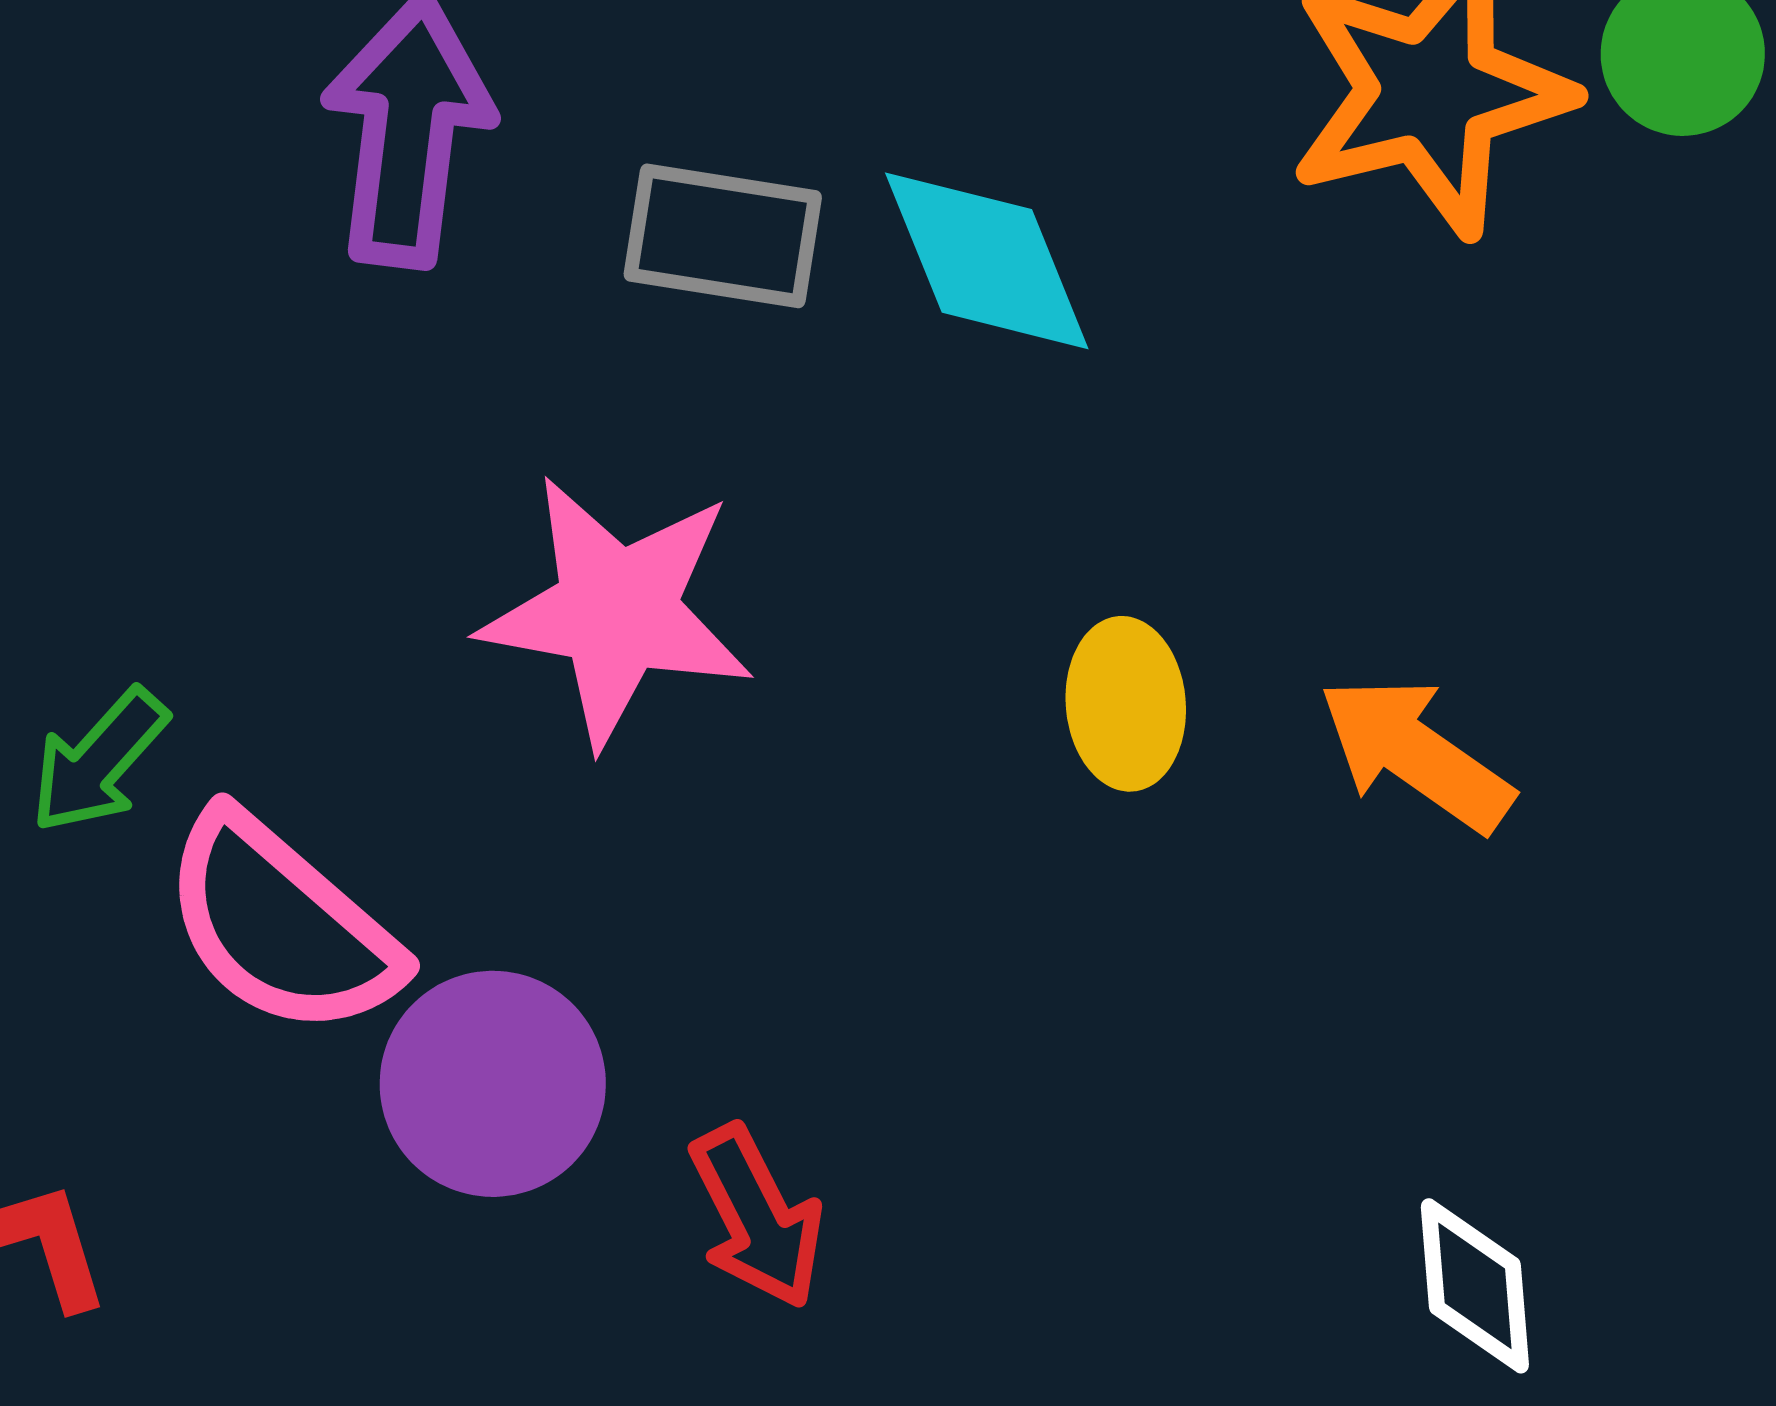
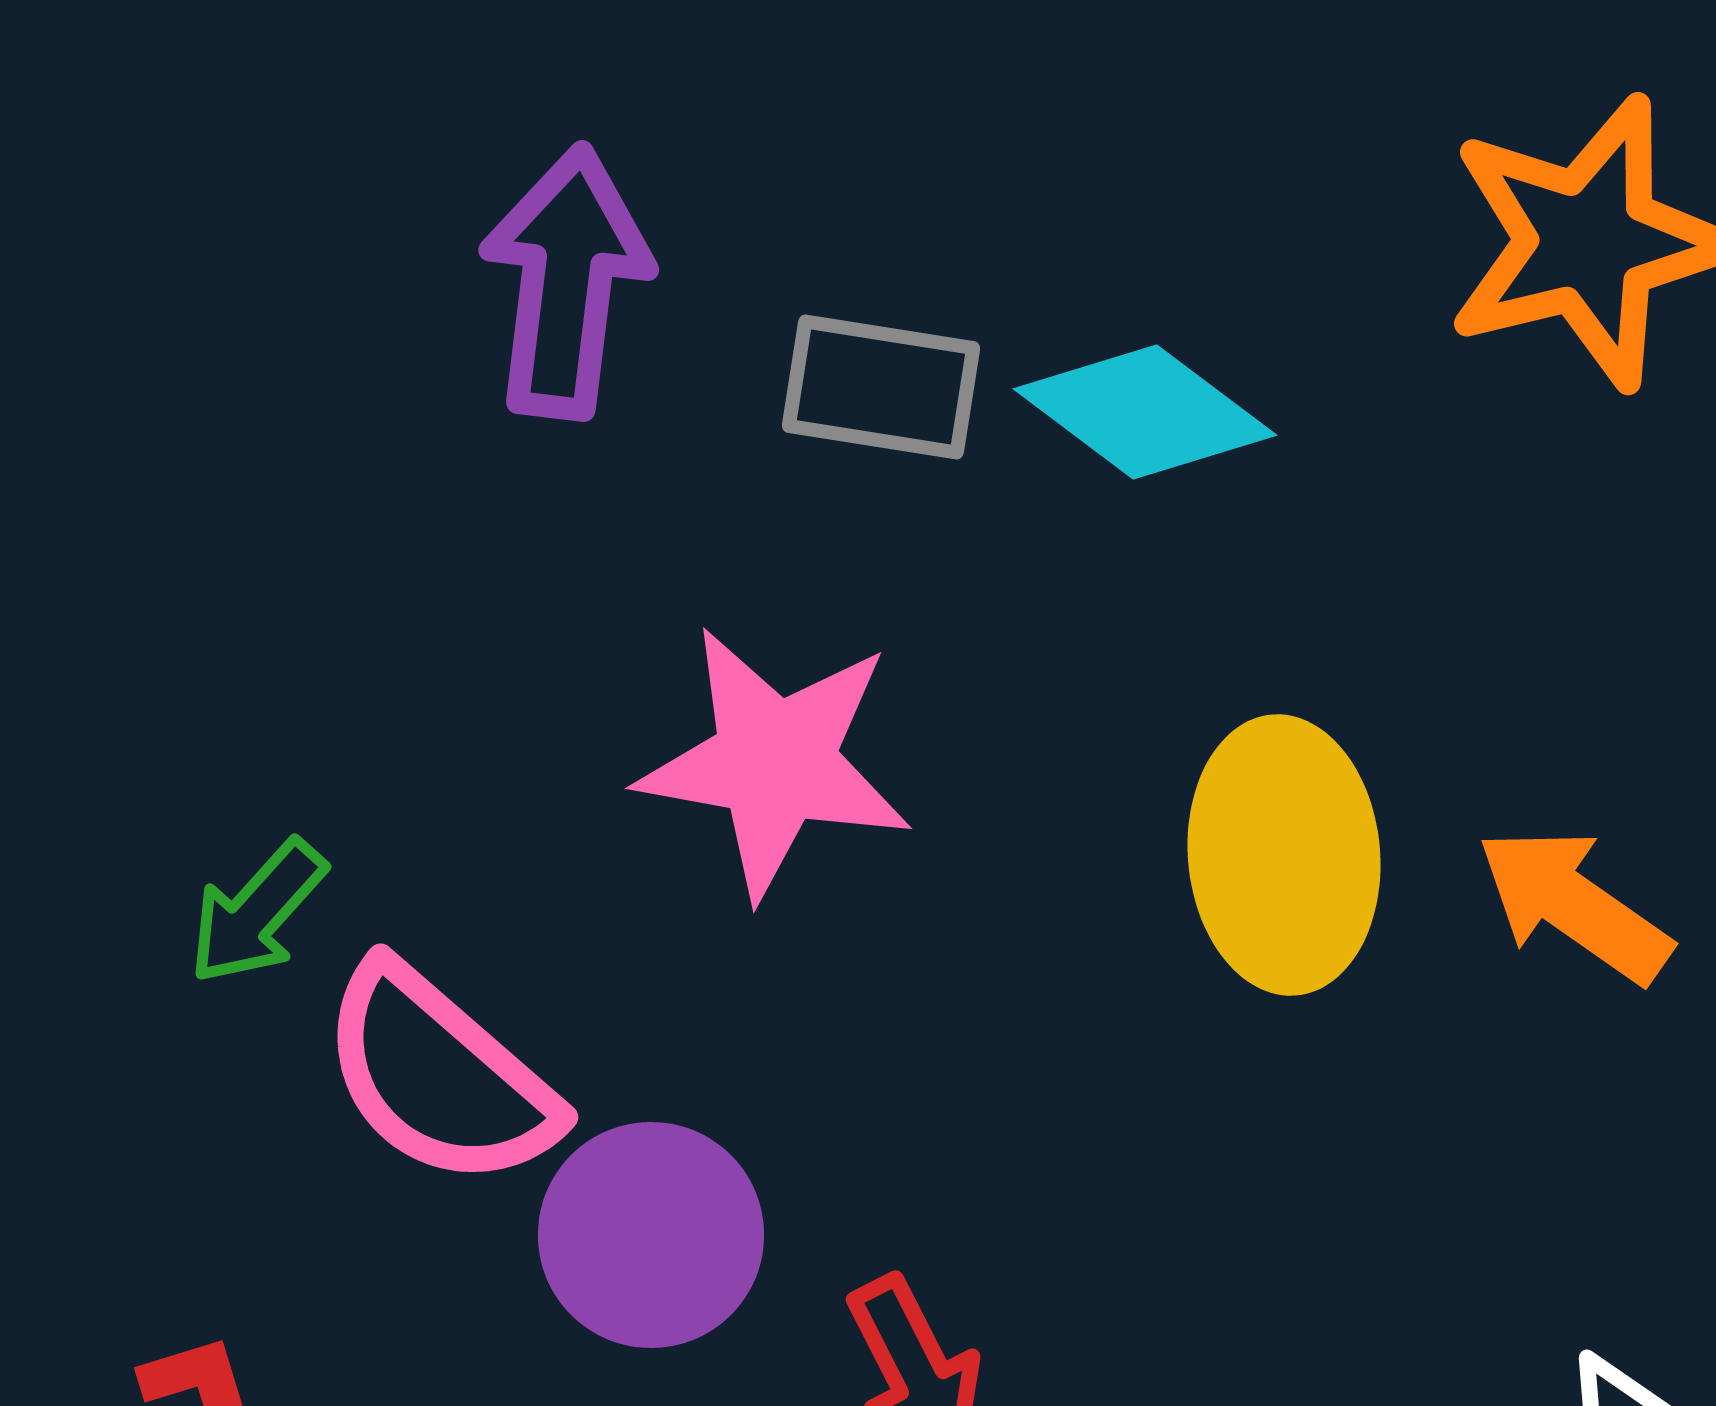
cyan diamond: (987, 261) -> (1145, 412), turned -31
yellow ellipse: (1126, 704) -> (1284, 855), size x1.6

